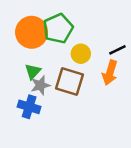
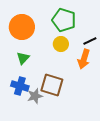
green pentagon: (58, 28) -> (64, 20), moved, turned -30
brown square: (69, 82) -> (52, 85), moved
gray star: (40, 85) -> (35, 96), moved

